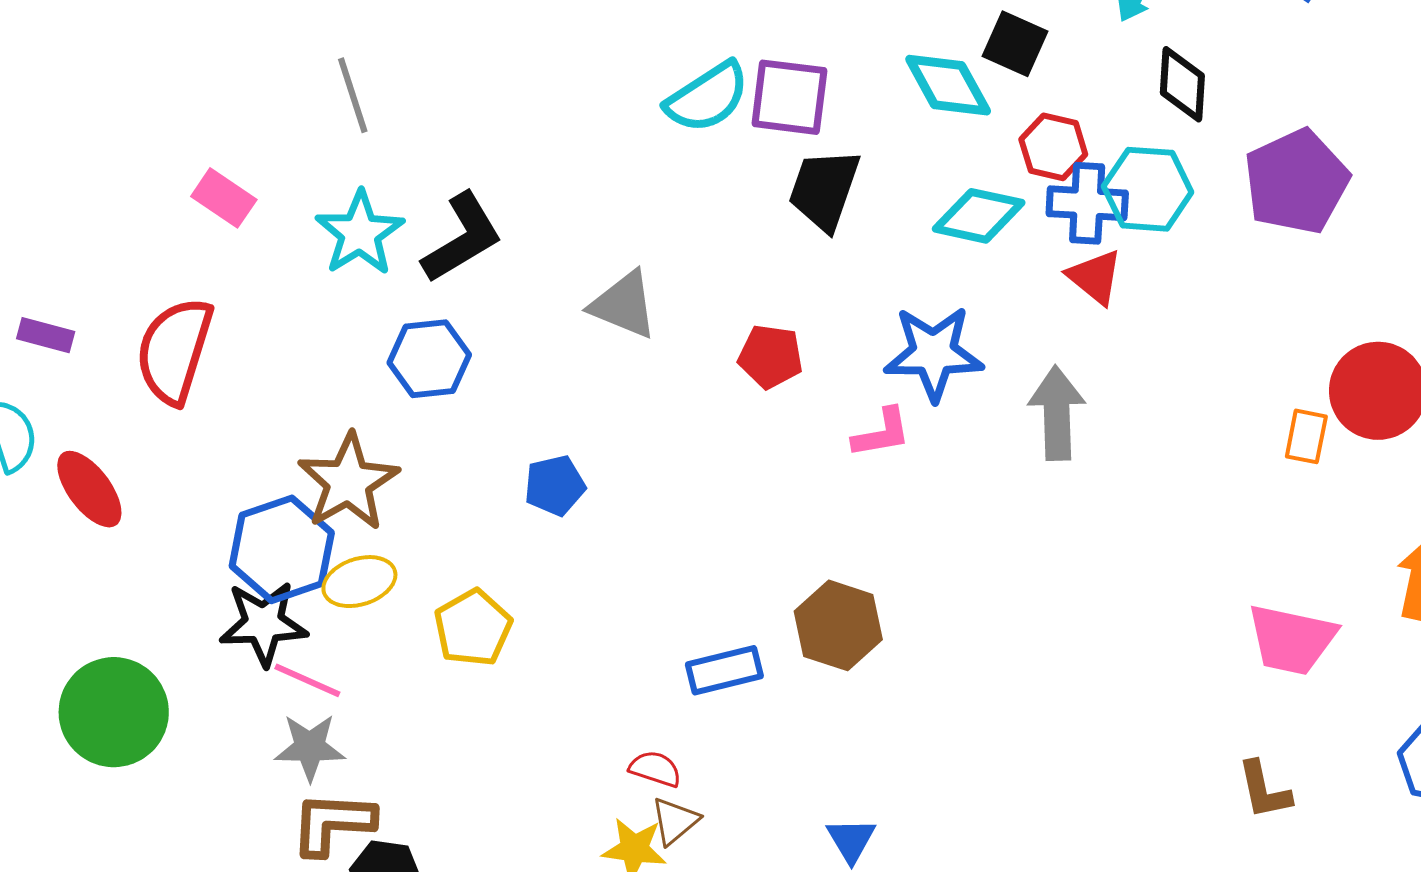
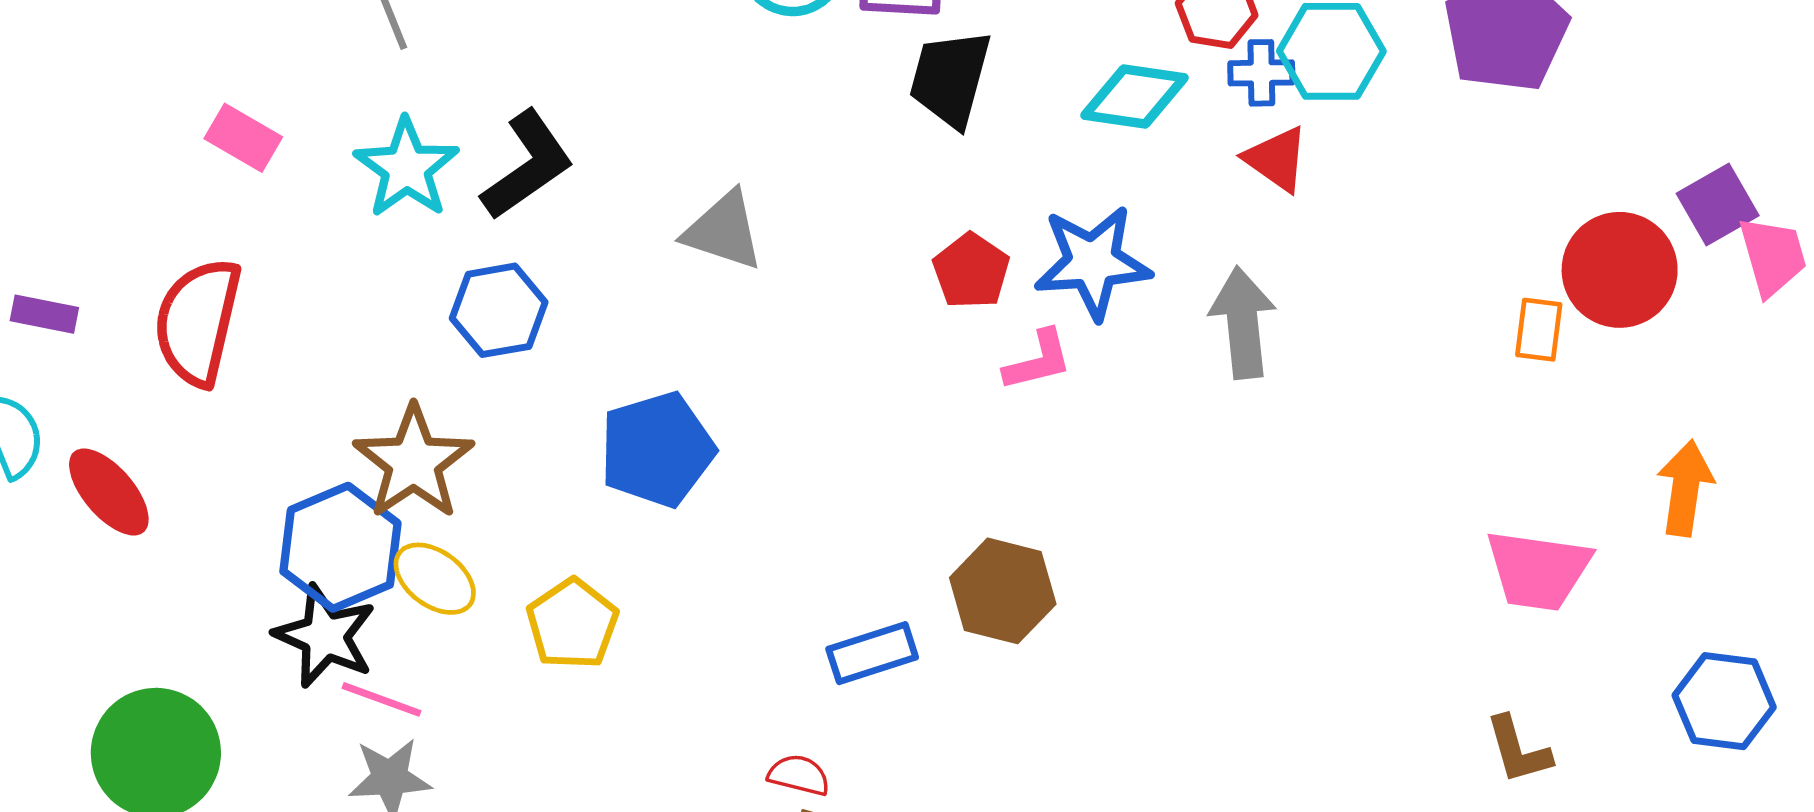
blue cross: (1087, 203) -> (1261, 73), size x0.7
red pentagon: (771, 356) -> (971, 271), moved, turned 30
blue pentagon: (555, 486) -> (657, 449), size x1.6
yellow ellipse: (359, 582) -> (435, 579), turned 58
black star: (263, 623) -> (325, 636), turned 30

